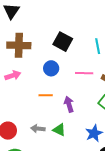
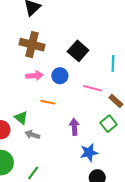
pink arrow: (13, 75) -> (34, 76), moved
purple arrow: (69, 104) -> (74, 127), moved
green triangle: (59, 130) -> (21, 118), moved

